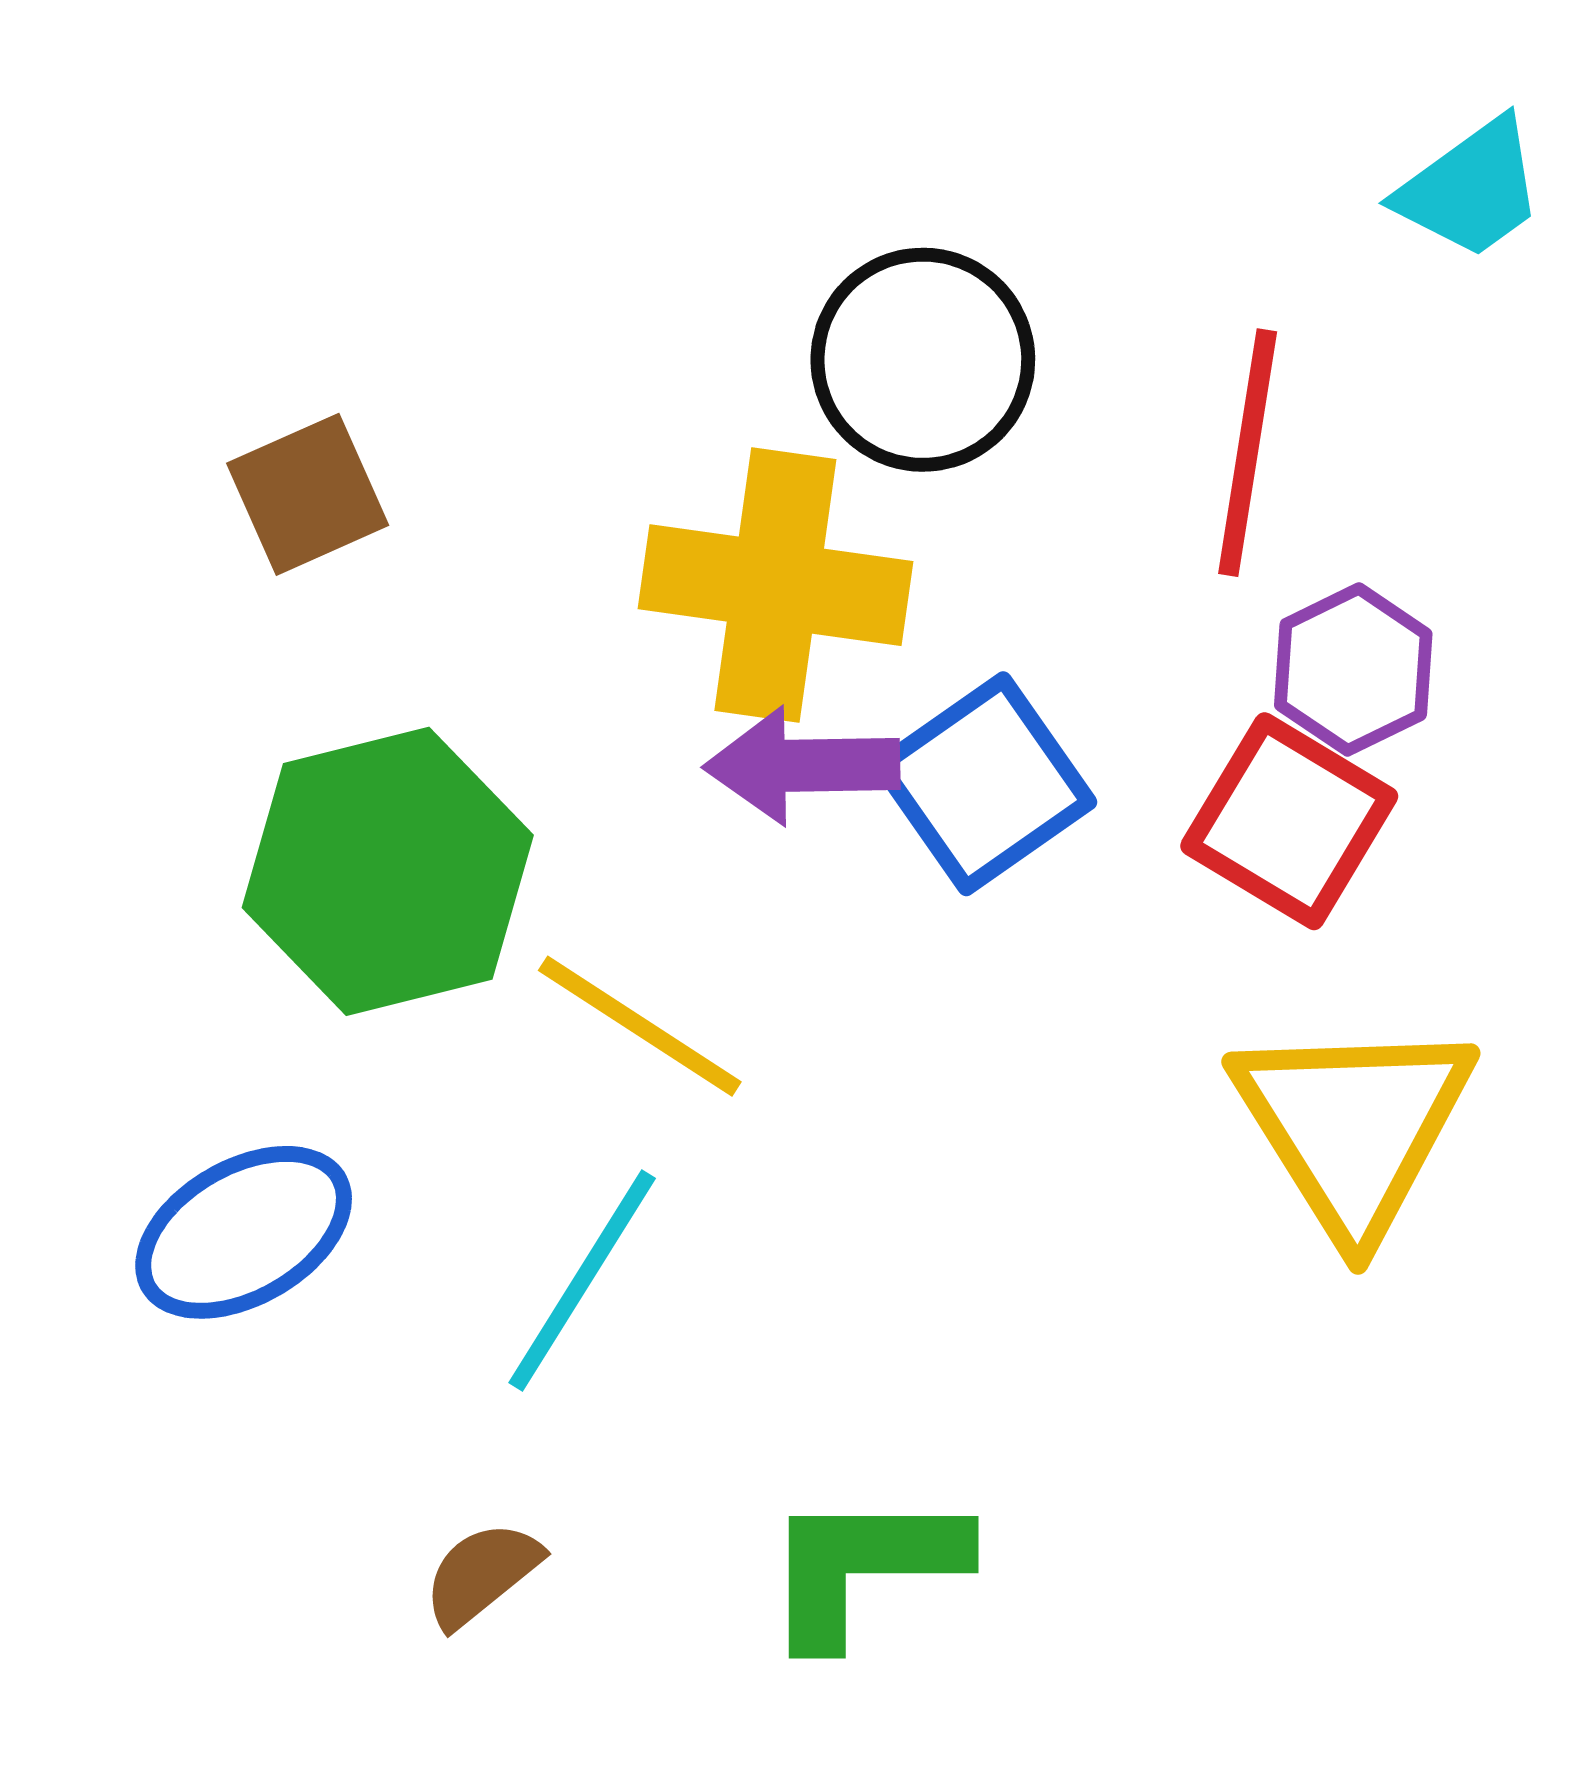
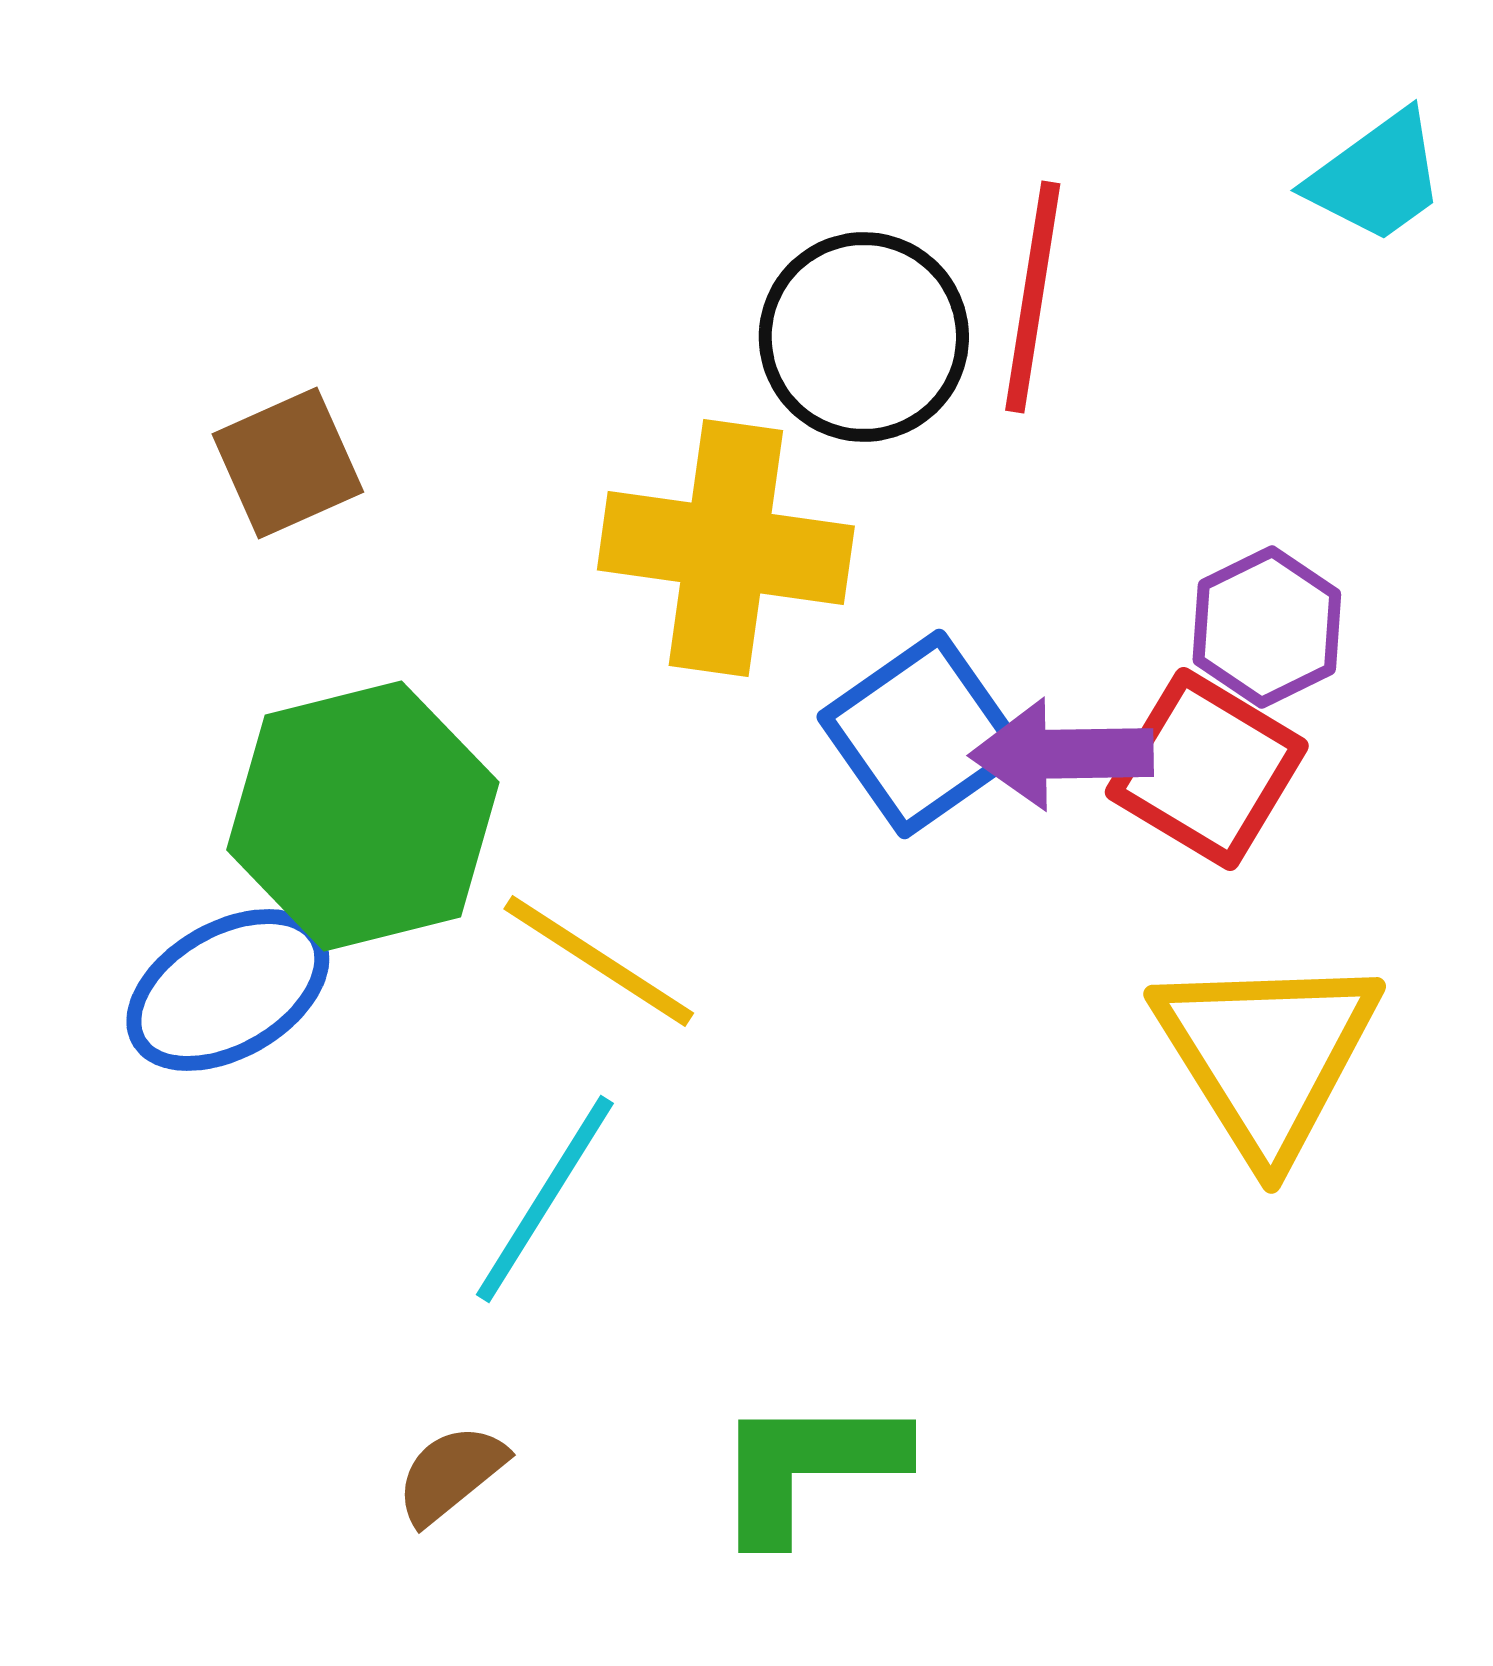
red line: (1248, 453) -> (1033, 297), moved
purple arrow: (802, 766) -> (1062, 754), moved
blue ellipse: (244, 1232) -> (228, 990), moved

